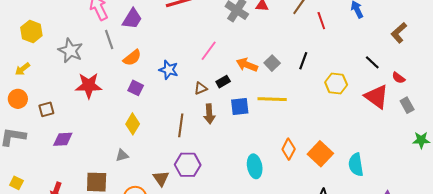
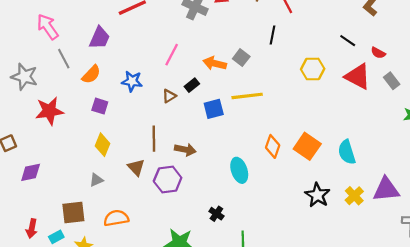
purple trapezoid: (132, 19) -> (100, 38), moved
black line: (303, 61) -> (272, 35), moved
brown arrow: (209, 114) -> (185, 150), moved, turned -66
brown triangle: (161, 178) -> (136, 167), moved

